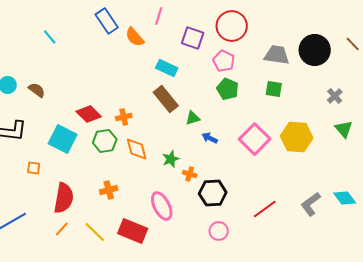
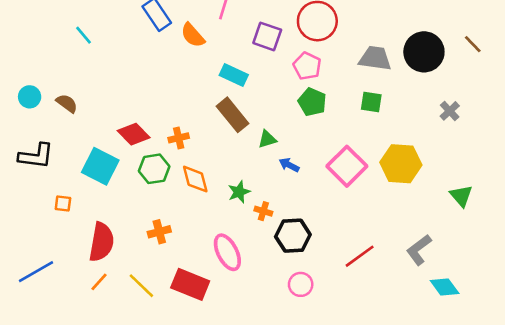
green triangle: (344, 129) -> (461, 196), moved
cyan diamond: (345, 198) -> (445, 287), moved

